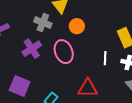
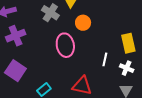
purple cross: (32, 49) -> (16, 36), moved

